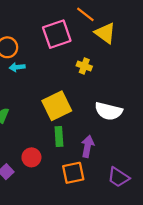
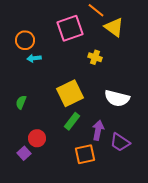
green rectangle: (59, 136) -> (72, 121), turned 42
red circle: (31, 157) -> (37, 138), moved
purple trapezoid: (118, 177) -> (120, 142), moved

